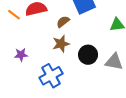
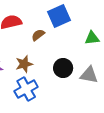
brown star: (61, 44) -> (24, 64), moved

